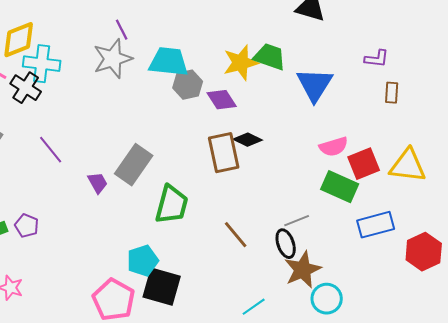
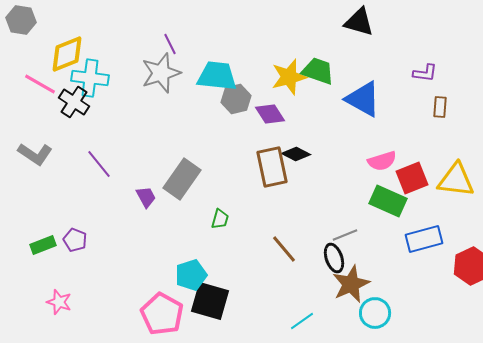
blue triangle: (315, 85) -> (363, 99), turned -33
green trapezoid: (172, 205) -> (220, 219), size x0.5

